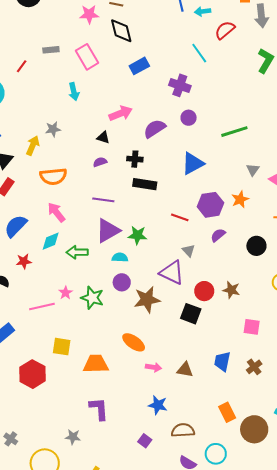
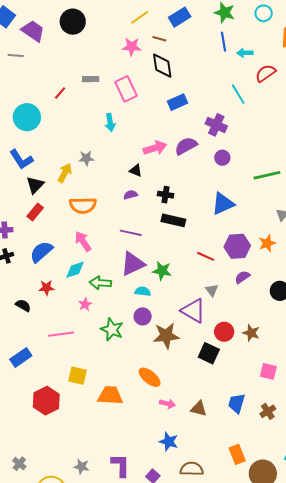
purple semicircle: (155, 129) -> (186, 146), moved
pink star: (66, 293) -> (85, 304), moved
purple L-shape: (99, 409) -> (120, 465), moved

